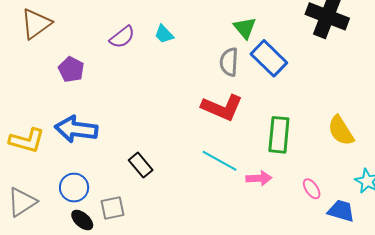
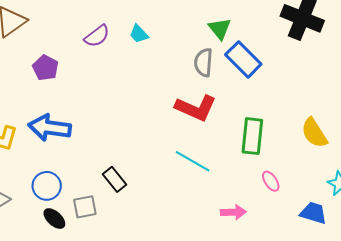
black rectangle: (141, 165) -> (114, 179), moved
pink arrow: (259, 178) -> (233, 212), moved
pink ellipse: (312, 189) -> (271, 181), moved

